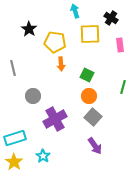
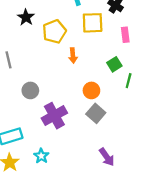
yellow pentagon: (55, 42) -> (54, 32), turned -30
orange arrow: (61, 64) -> (73, 56), moved
green square: (87, 75) -> (114, 64), moved, turned 32
purple arrow: (95, 146) -> (107, 157), moved

